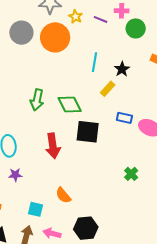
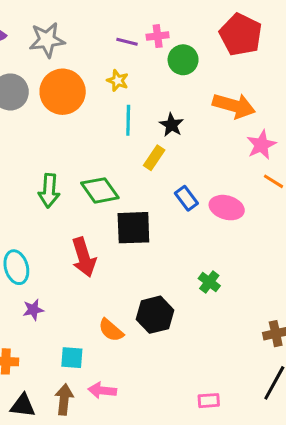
yellow star: (76, 17) -> (118, 81), moved
purple line: (100, 19) -> (127, 42), moved
blue rectangle: (124, 118) -> (186, 198), turned 49
black hexagon: (86, 228) -> (155, 315), moved

